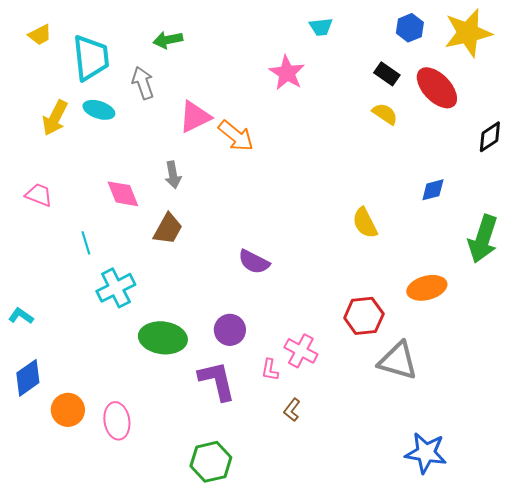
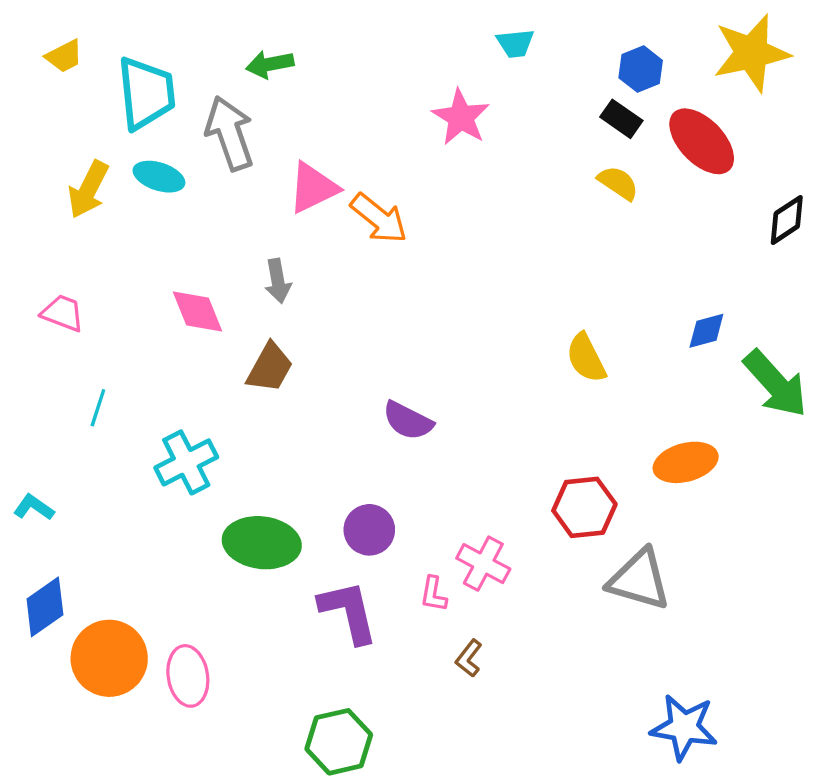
blue hexagon: (410, 28) -> (641, 69), moved
gray arrow: (143, 83) -> (230, 133), size x1.4
blue diamond: (433, 190) -> (706, 331), moved
green arrow: (483, 239) -> (776, 384), turned -60
cyan line: (86, 243) -> (98, 408), moved, turned 35
orange circle: (68, 410) -> (109, 658), size x1.4

